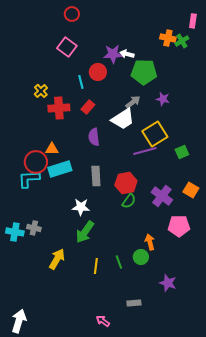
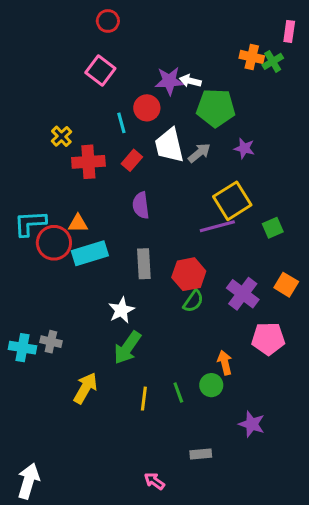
white trapezoid: (123, 119) -> (169, 145), moved, turned 110
cyan L-shape: (29, 179) -> (30, 223), moved
white star: (81, 207) -> (121, 310), turned -30

